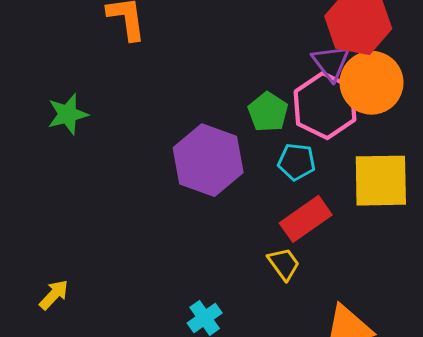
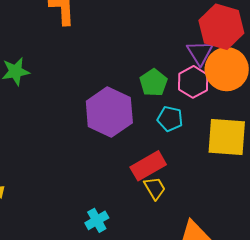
pink hexagon: (325, 106) -> (193, 82), size x0.7
red rectangle: (306, 219) -> (148, 166), moved

